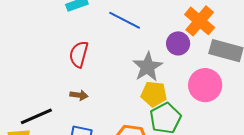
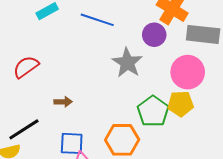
red semicircle: (79, 54) -> (26, 67), moved, turned 48
yellow pentagon: (154, 94) -> (181, 104), moved

